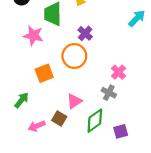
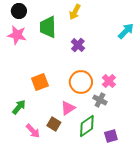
pink star: (33, 36) -> (17, 35), moved
orange circle: (74, 56) -> (81, 82), moved
pink arrow: (37, 126) -> (33, 131), turned -112

